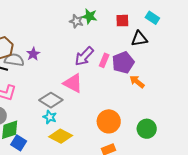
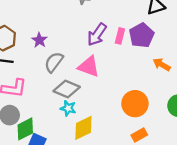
gray semicircle: (14, 60) -> (54, 62), moved, turned -54
orange arrow: (137, 82) -> (162, 65), moved
yellow diamond: (61, 136) -> (83, 128), turned -45

